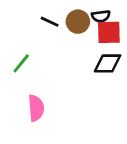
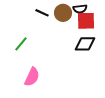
pink semicircle: (36, 108) -> (32, 77), turned 30

